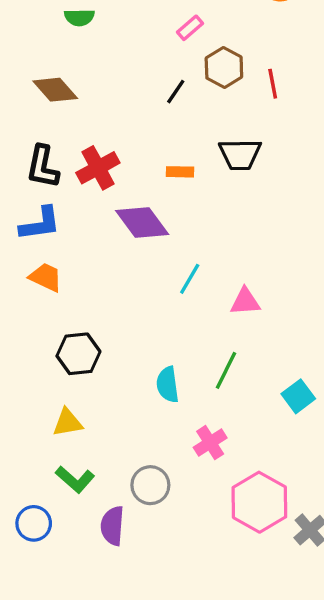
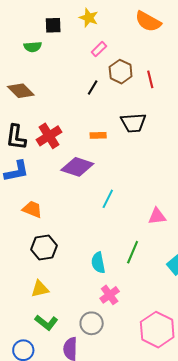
purple diamond: (142, 222) -> (77, 167), turned -32
orange trapezoid: (46, 277) -> (32, 209), moved
pink triangle: (245, 302) -> (157, 216), moved
pink cross: (210, 443) -> (110, 295), moved

